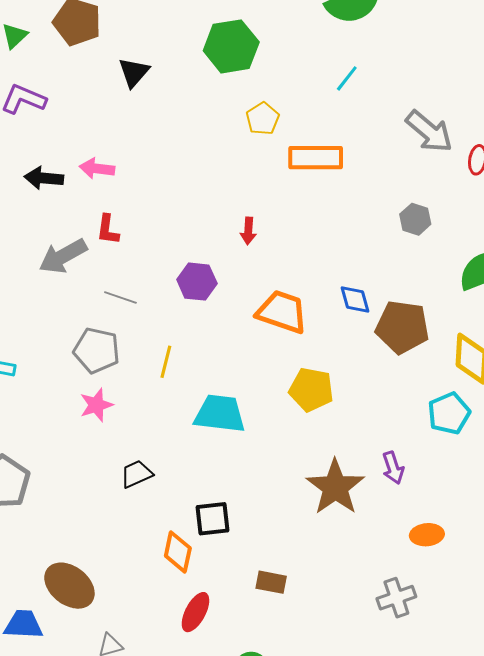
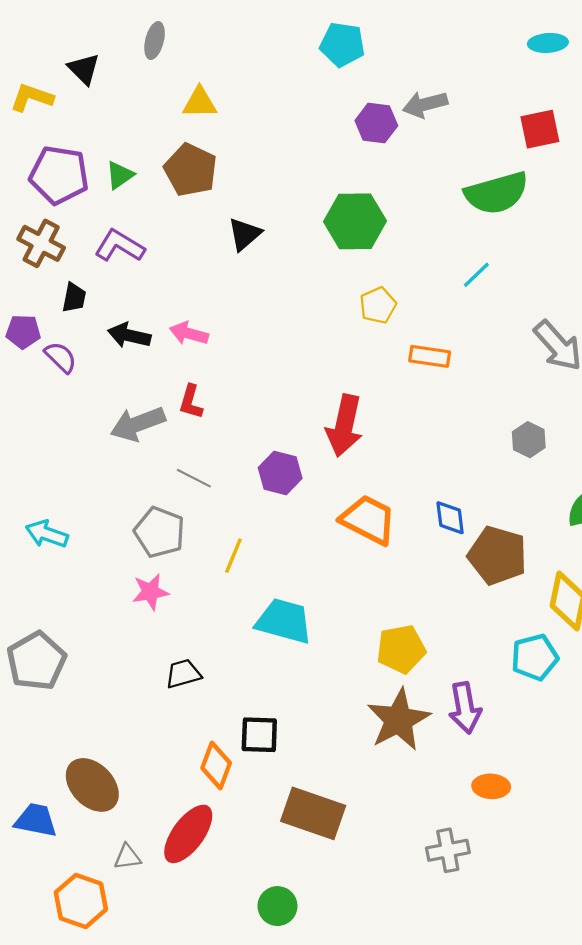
orange rectangle: (316, 158) -> (430, 356), size x0.7
red arrow: (248, 231) -> (344, 426), size x2.0
yellow pentagon: (311, 390) -> (401, 649), moved, turned -30
purple arrow: (393, 468) -> (465, 708), size x1.4
brown rectangle: (271, 582) -> (313, 813), size x1.8
red ellipse: (195, 612) -> (188, 834), moved, size x1.4

